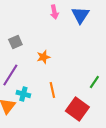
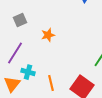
orange line: (52, 90) -> (51, 83), moved

